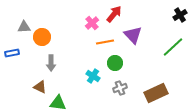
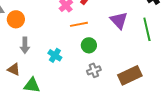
purple triangle: (133, 35) -> (119, 20), moved
green line: (173, 47) -> (147, 29), turned -60
cyan cross: (93, 76) -> (55, 55), moved

